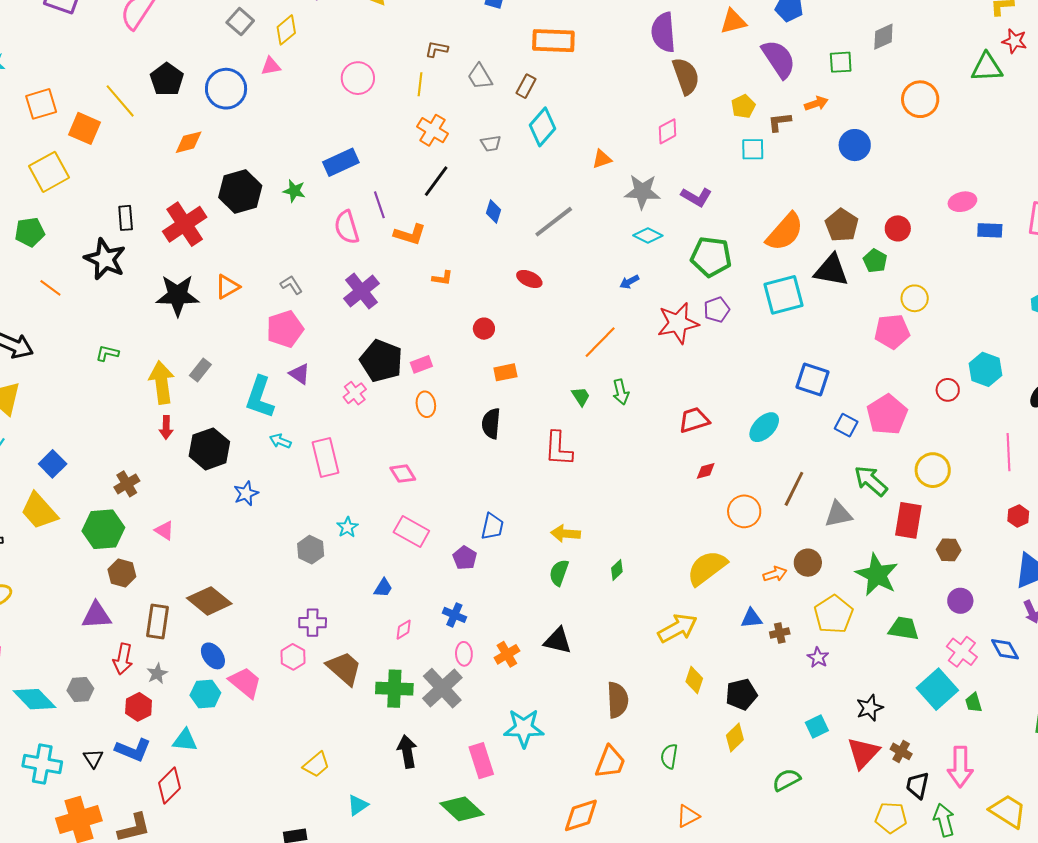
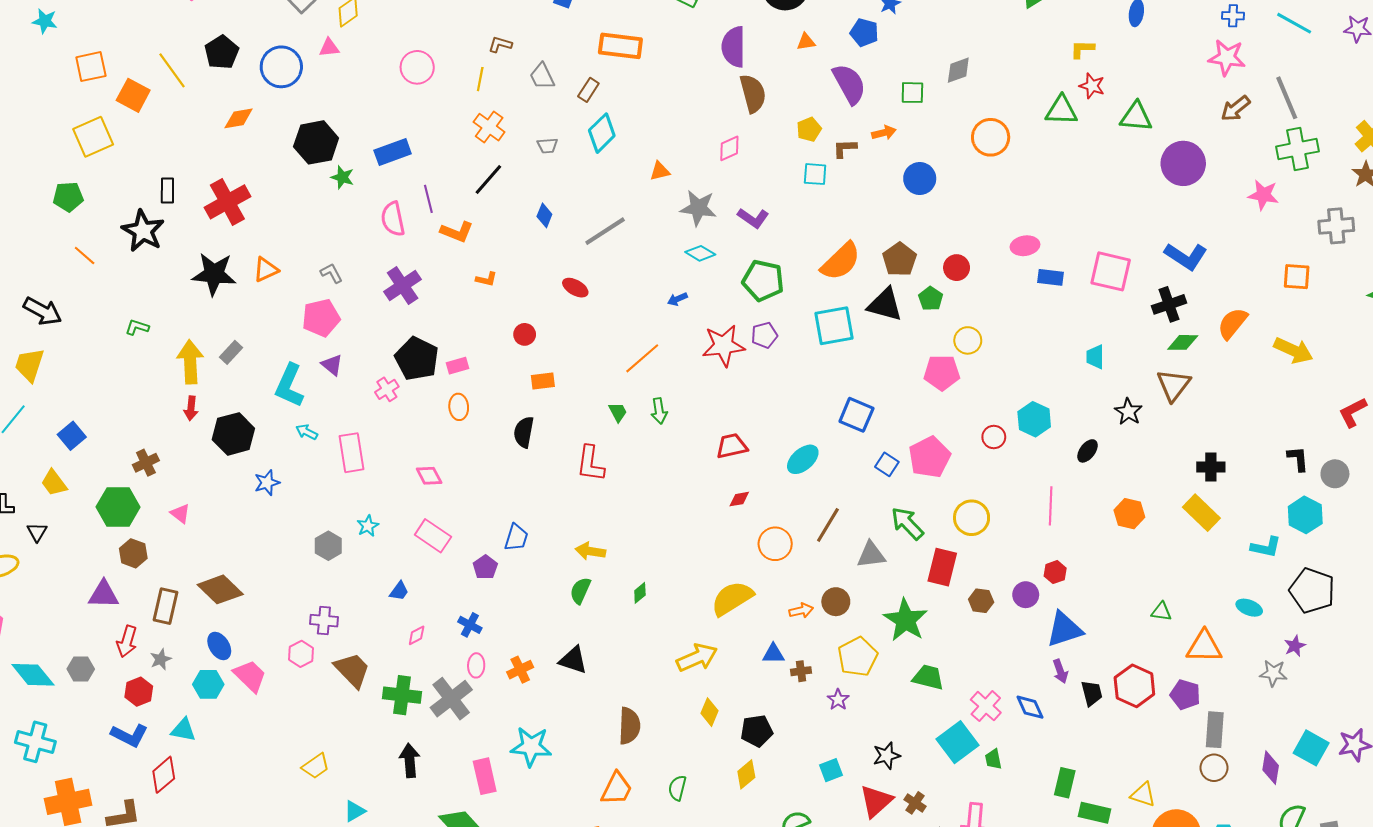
orange triangle: (733, 21) -> (806, 42), size x0.7
black hexagon: (240, 192) -> (316, 142), moved
yellow trapezoid: (39, 511) -> (54, 483), size x0.7
purple circle: (960, 601) -> (1026, 595), moved
black triangle: (93, 758) -> (37, 532), moved

